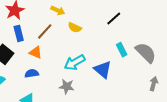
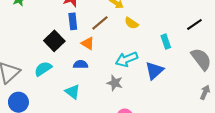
black line: (114, 19) -> (194, 25), moved
cyan rectangle: (122, 50) -> (166, 42), moved
blue triangle: (103, 70) -> (154, 71), turned 30

